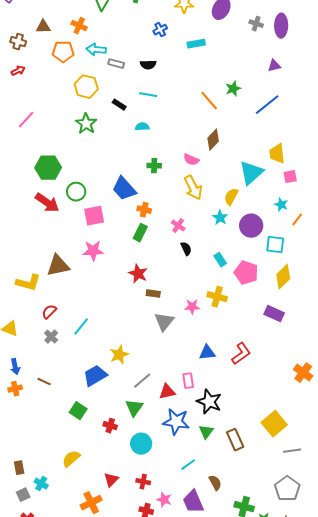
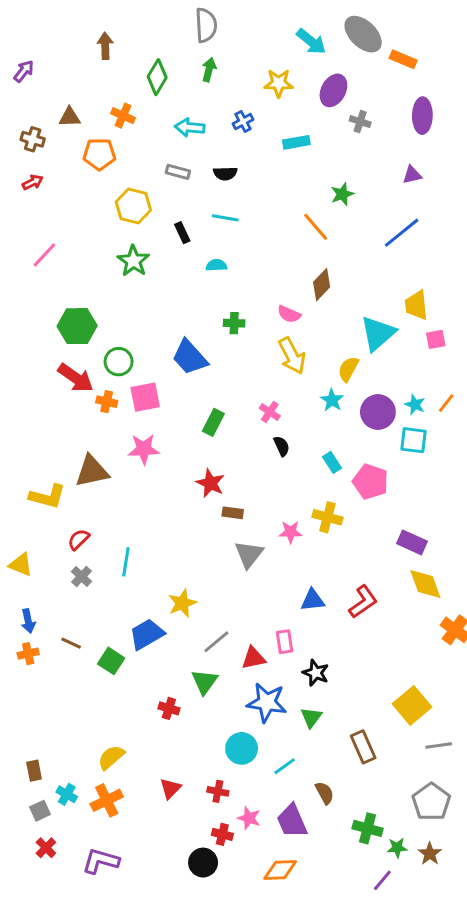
gray cross: (256, 24) -> (360, 122), moved
cyan arrow: (96, 50) -> (190, 127), moved
green star: (233, 89) -> (342, 194), moved
black rectangle: (119, 105) -> (182, 233), turned 32
cyan star: (281, 205) -> (415, 405), moved
orange cross: (144, 210) -> (107, 402), moved
yellow diamond: (283, 277) -> (425, 584), moved, turned -65
cyan line: (81, 327) -> (126, 562), turned -30
black star: (209, 402) -> (316, 673), size x0.7
green square: (78, 411) -> (111, 661), moved
brown rectangle: (235, 440) -> (363, 747), moved
cyan circle: (141, 444) -> (242, 748), moved
orange cross: (91, 503) -> (107, 800), moved

